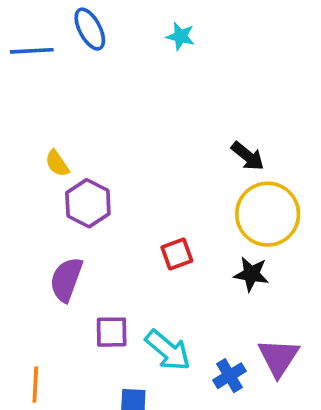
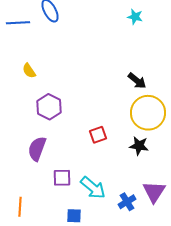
cyan star: (181, 36) -> (135, 17), moved
yellow semicircle: (57, 163) -> (29, 71), moved

